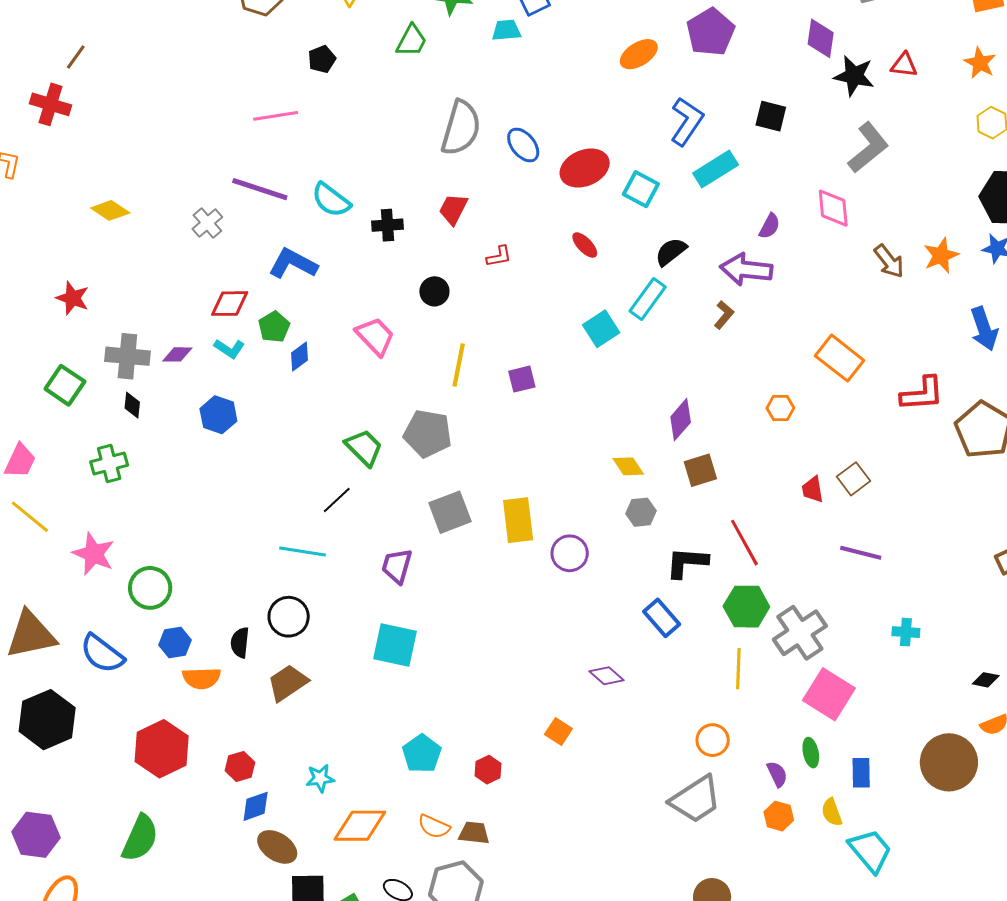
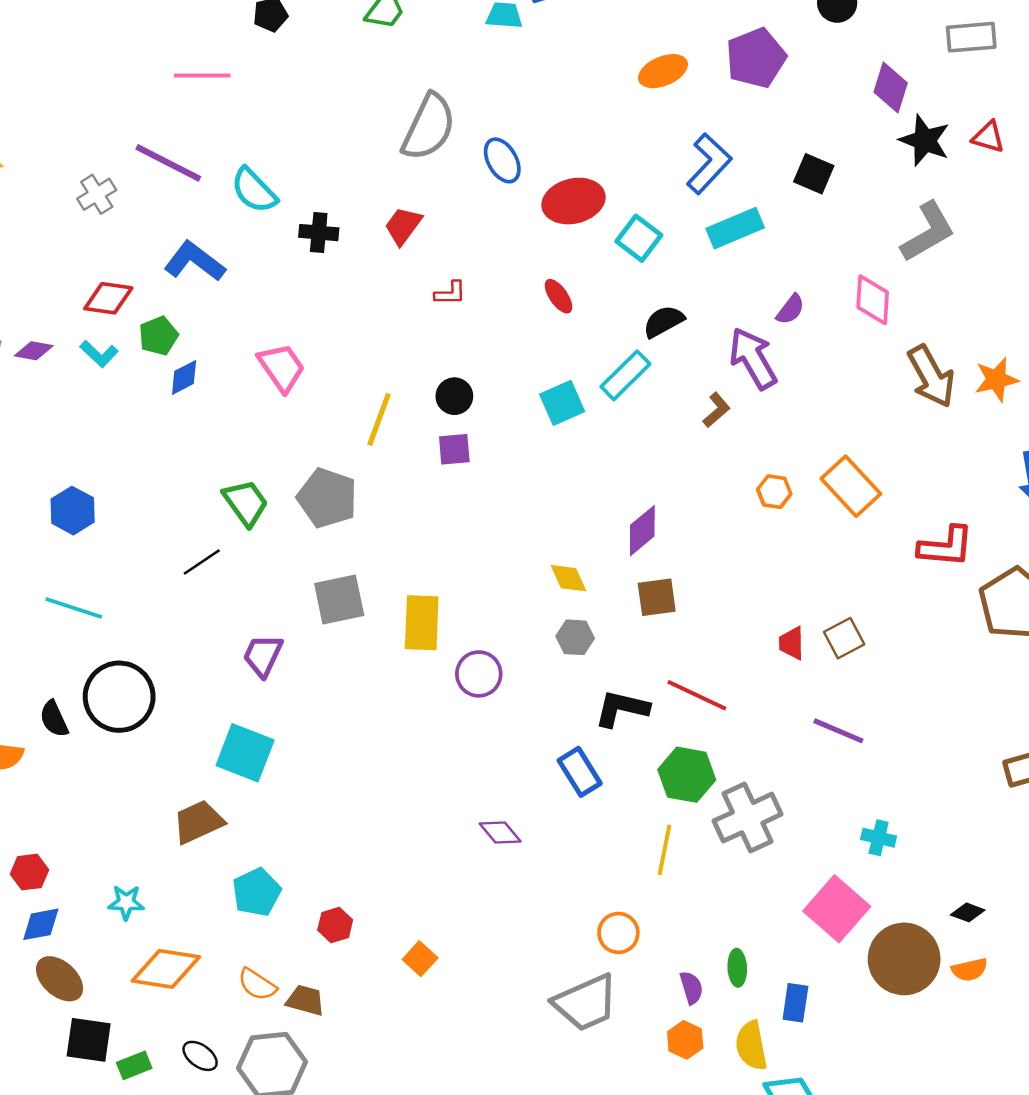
brown arrow: (889, 261) -> (931, 376), size x1.4
purple arrow: (746, 269) -> (753, 358), turned 45
black circle: (434, 291) -> (454, 396), moved
orange hexagon: (780, 408) -> (774, 492), moved
blue hexagon: (218, 415) -> (73, 511), moved
red line: (744, 543) -> (697, 695), turned -45
cyan line: (303, 551) -> (74, 608), moved
black circle: (289, 617) -> (119, 697), size x1.4
black semicircle: (240, 642) -> (54, 719), turned -40
brown trapezoid: (288, 683) -> (198, 822), moved
pink square: (829, 694) -> (837, 909), moved
orange square: (558, 732) -> (420, 959), moved
brown circle: (949, 762) -> (904, 959), moved
yellow semicircle: (832, 812) -> (751, 1046), size x1.4

